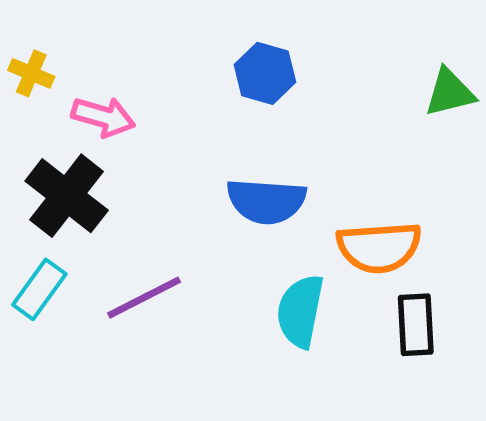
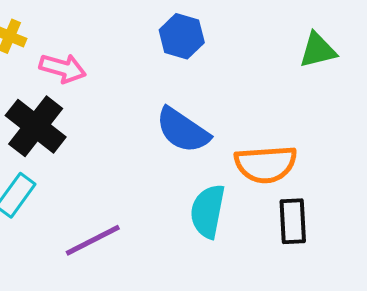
blue semicircle: (266, 201) -> (183, 130), turned 30
purple line: (144, 298) -> (93, 240), moved

